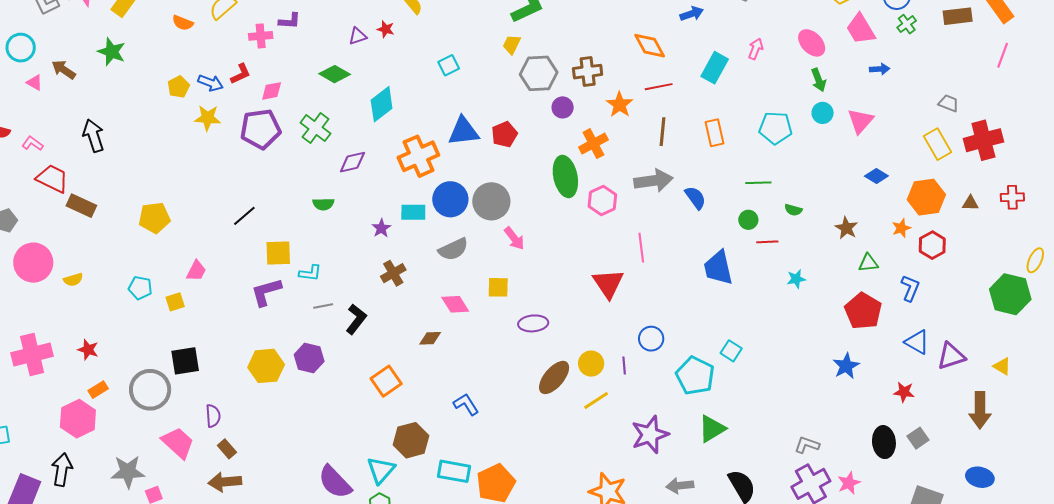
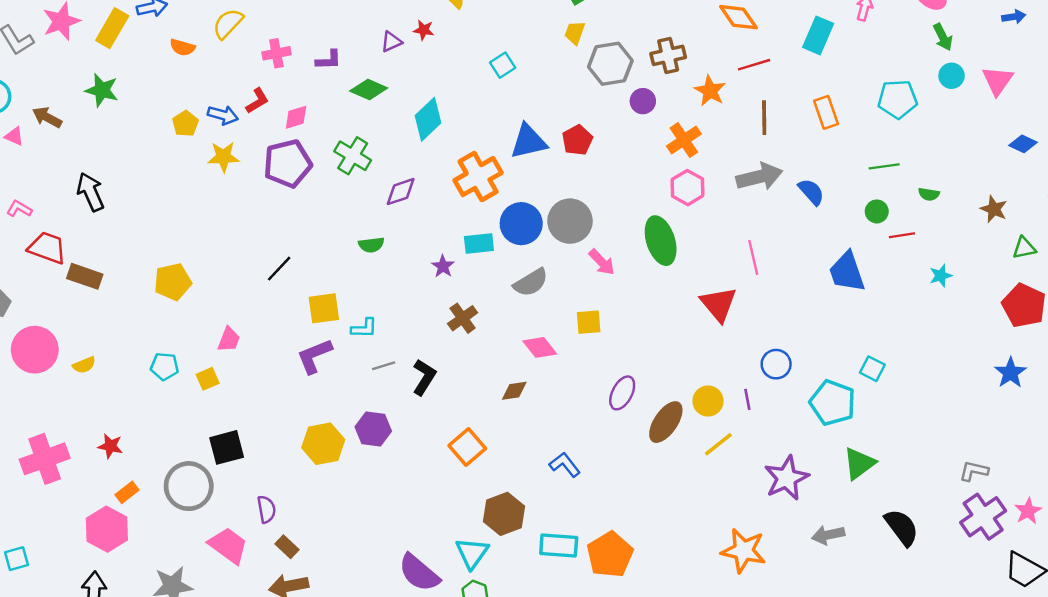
purple L-shape: (290, 21) -> (329, 60), moved
green ellipse: (565, 176) -> (661, 241), moved
pink hexagon: (602, 201) -> (688, 188), moved
purple ellipse: (533, 323) -> (622, 393), moved, turned -52

